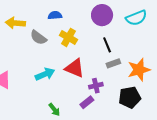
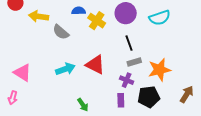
yellow cross: (68, 37) -> (97, 21), moved
purple cross: (96, 86) -> (127, 80), moved, turned 32
purple rectangle: (87, 102) -> (121, 100), moved, turned -56
green arrow: (54, 110) -> (83, 105), moved

